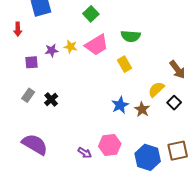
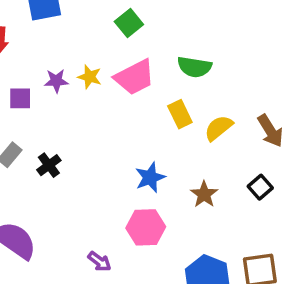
yellow semicircle: (156, 89) -> (219, 128), moved
blue star: (120, 105) -> (150, 177), moved
pink hexagon: (110, 145) -> (146, 227), moved

